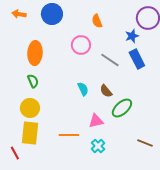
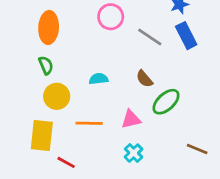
cyan semicircle: (83, 89) -> (99, 79), moved, turned -72
yellow circle: (30, 108) -> (57, 96), moved
orange line: (69, 135) -> (89, 123), moved
red line: (15, 153) -> (66, 162), moved, turned -32

